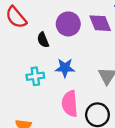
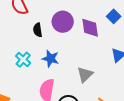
cyan cross: (35, 76) -> (23, 60), turned 35

